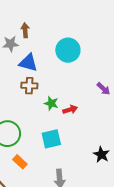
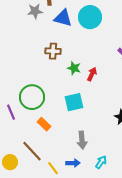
blue triangle: (28, 63) -> (63, 18), moved
red arrow: (70, 110) -> (92, 74), turned -48

